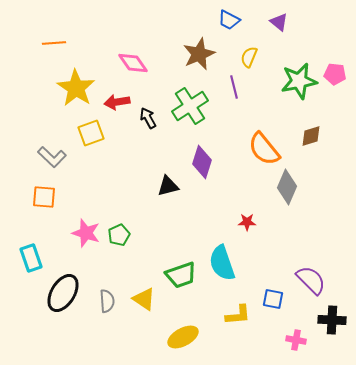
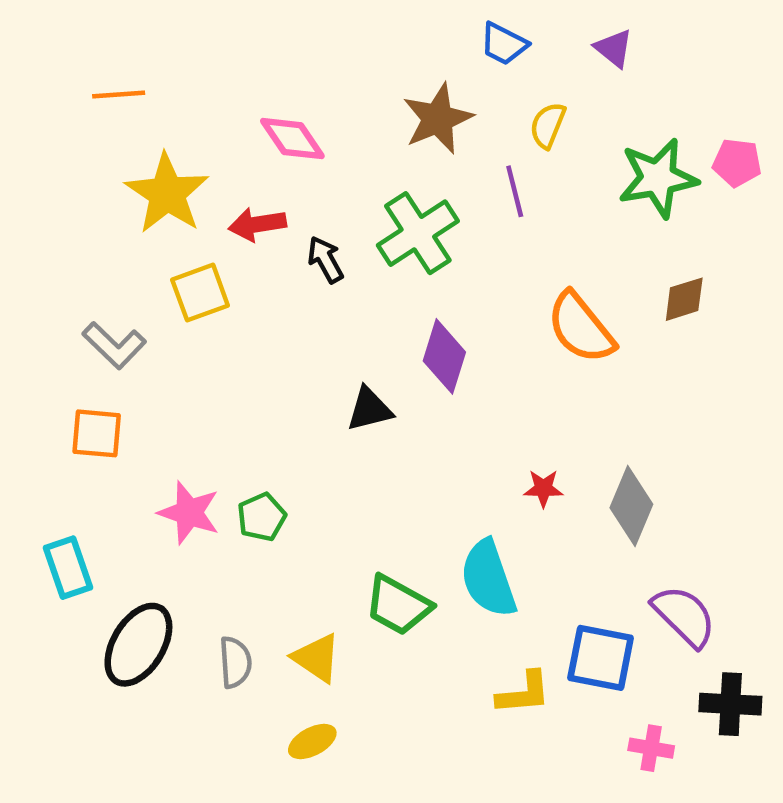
gray diamond: (287, 187) -> (631, 506), moved
green trapezoid: (181, 275) -> (398, 605), turned 48
blue square: (273, 299) -> (601, 658), size x1.5
yellow ellipse: (183, 337) -> (312, 741), moved, size x0.7

